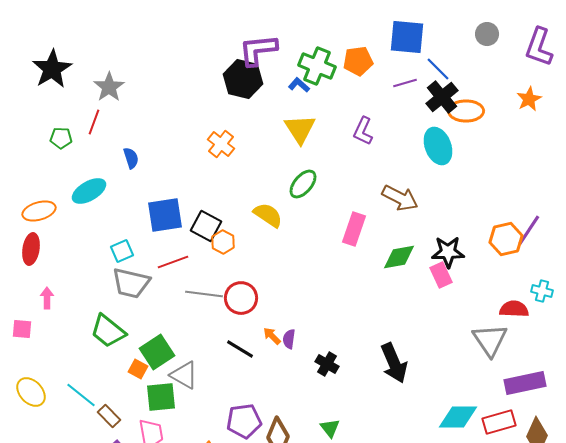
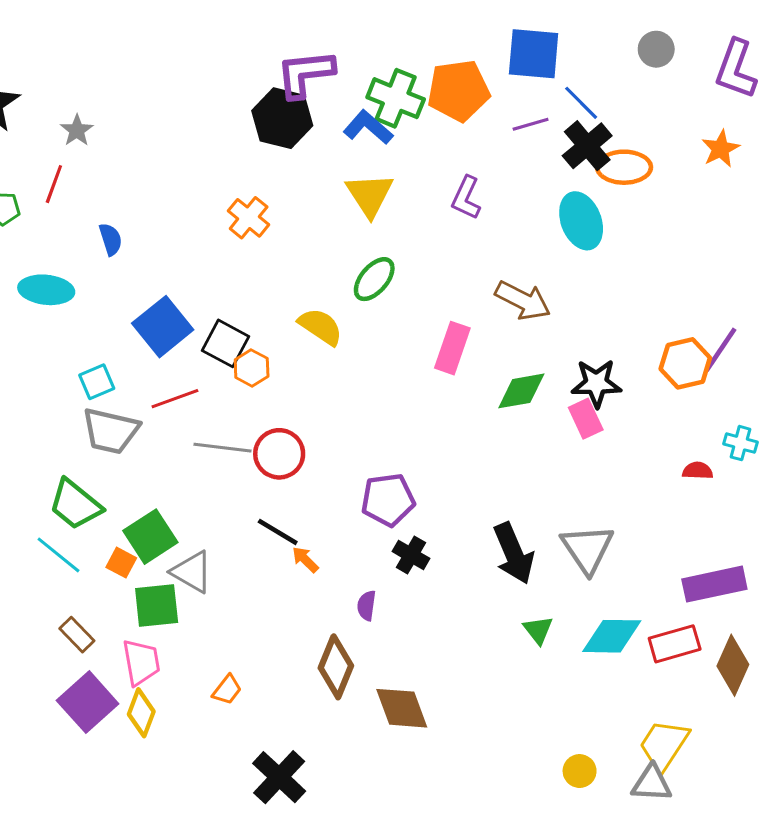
orange pentagon: (358, 61) -> (458, 91), size x1.4
blue L-shape: (299, 85) -> (368, 127), size x1.5
gray star: (109, 87) -> (77, 130), size x0.7
cyan ellipse: (89, 191) -> (46, 290), turned 36
blue square: (165, 215) -> (163, 327), turned -30
red semicircle: (514, 309) -> (698, 471), size x0.7
orange arrow: (272, 336) -> (305, 560), moved
purple semicircle: (289, 339) -> (367, 606), moved
gray triangle: (490, 340) -> (587, 549), moved
cyan line: (81, 395) -> (58, 555), moved
purple pentagon: (244, 421) -> (388, 500), moved
green triangle: (330, 428) -> (538, 630), moved

